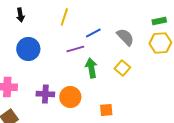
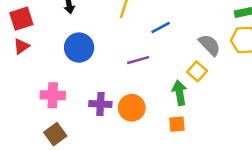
gray semicircle: (125, 37) -> (210, 45), moved
purple line: (75, 49) -> (138, 60), moved
green arrow: (91, 68) -> (179, 93), moved

